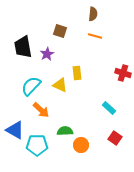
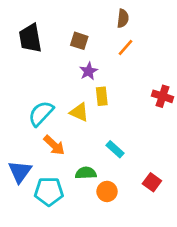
orange line: (95, 36) -> (126, 47), turned -64
black trapezoid: (23, 47) -> (30, 38), moved
purple star: (47, 54) -> (88, 71), moved
cyan rectangle: (109, 108) -> (115, 149), moved
blue triangle: (15, 130) -> (20, 172), turned 36

